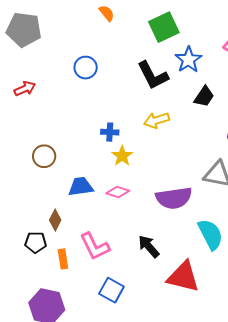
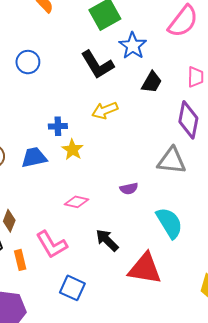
blue trapezoid: (81, 187) -> (34, 157), moved
pink diamond: (118, 192) -> (77, 202), moved
purple semicircle: (174, 198) -> (129, 189), size x0.5

